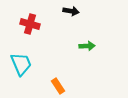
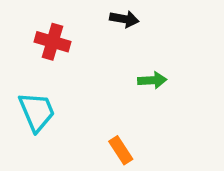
orange rectangle: (58, 86) -> (121, 150), moved

